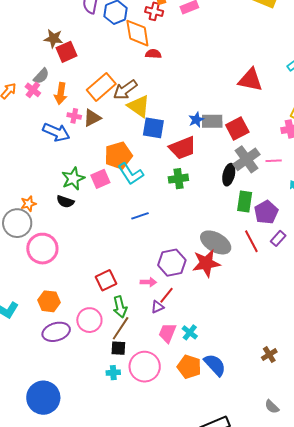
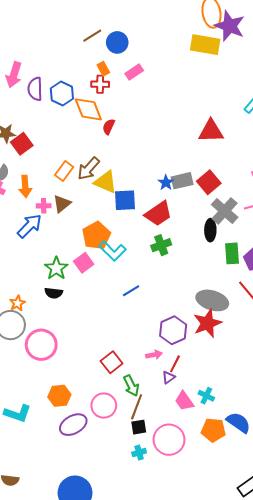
red semicircle: (153, 54) -> (109, 127), turned -56
orange rectangle: (101, 87) -> (64, 171), size x0.7
blue arrow: (56, 132) -> (29, 226), turned -56
pink trapezoid: (167, 333) -> (184, 401), turned -45

